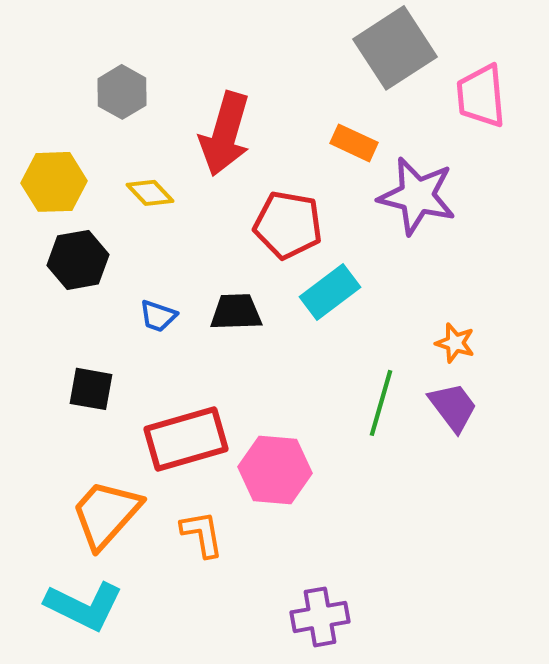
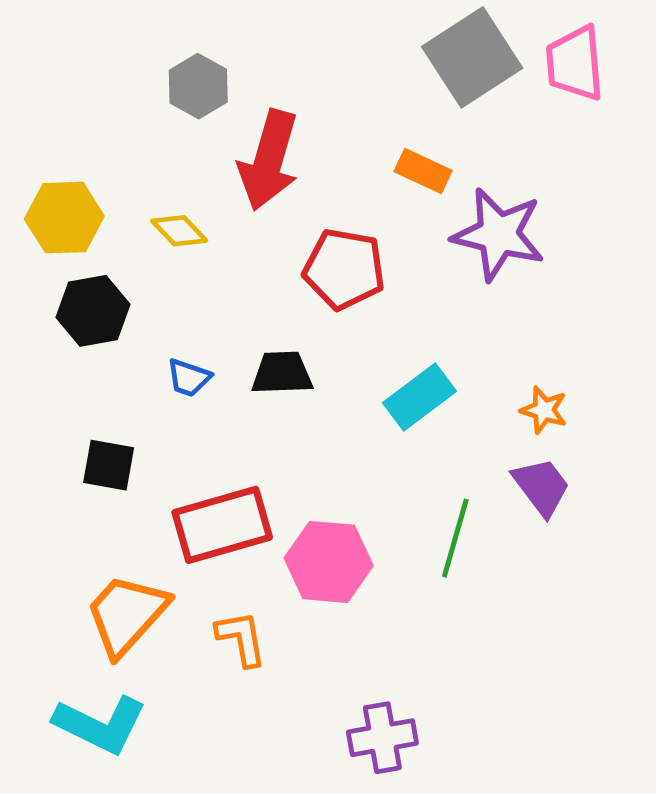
gray hexagon: (122, 92) -> (198, 86), moved
pink trapezoid: (481, 96) -> (575, 63), moved
cyan rectangle: (330, 292) -> (419, 397), moved
green line: (381, 403) -> (455, 538), moved

